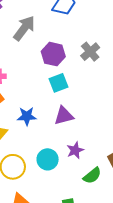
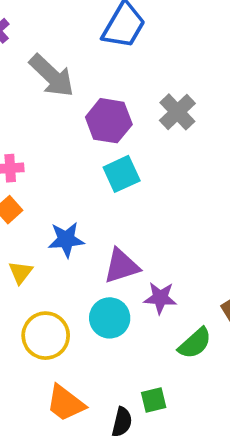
gray arrow: (24, 28) -> (52, 76), turned 100
purple triangle: (64, 116) -> (121, 266), moved
purple star: (75, 150) -> (160, 298), turned 30

